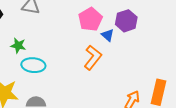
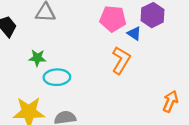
pink pentagon: (90, 19) -> (113, 19), turned -30

